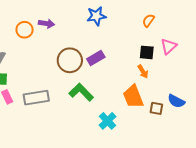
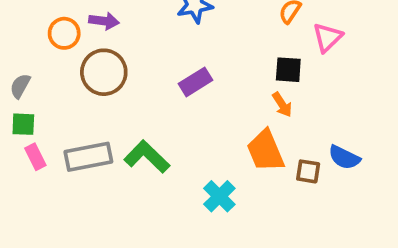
pink triangle: (169, 46) -> (327, 37), moved
brown circle: (70, 60) -> (104, 72), moved
green L-shape: (81, 92) -> (147, 157), moved

